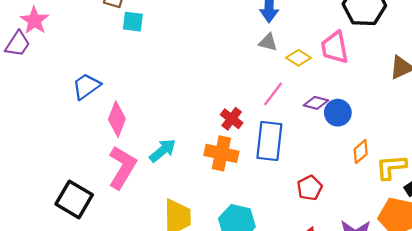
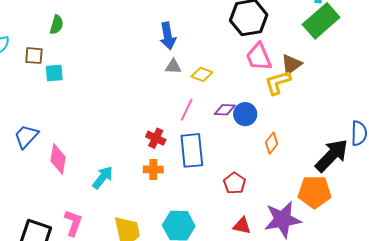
pink trapezoid: (335, 47) -> (259, 57), moved
orange cross: (221, 153) -> (153, 170), size x0.7
pink L-shape: (122, 167) -> (73, 223), moved, size x0.7
yellow L-shape: (391, 167) -> (278, 82), moved

